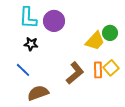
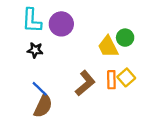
yellow trapezoid: (95, 41) -> (108, 47), turned 110
blue line: (23, 70) -> (40, 89), moved
brown semicircle: (38, 93) -> (43, 106), turned 135

